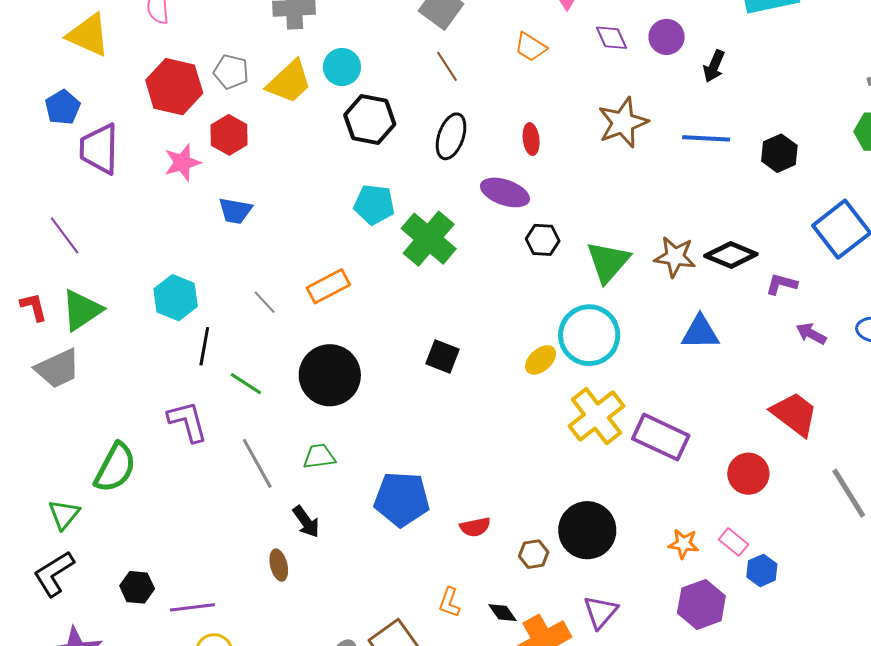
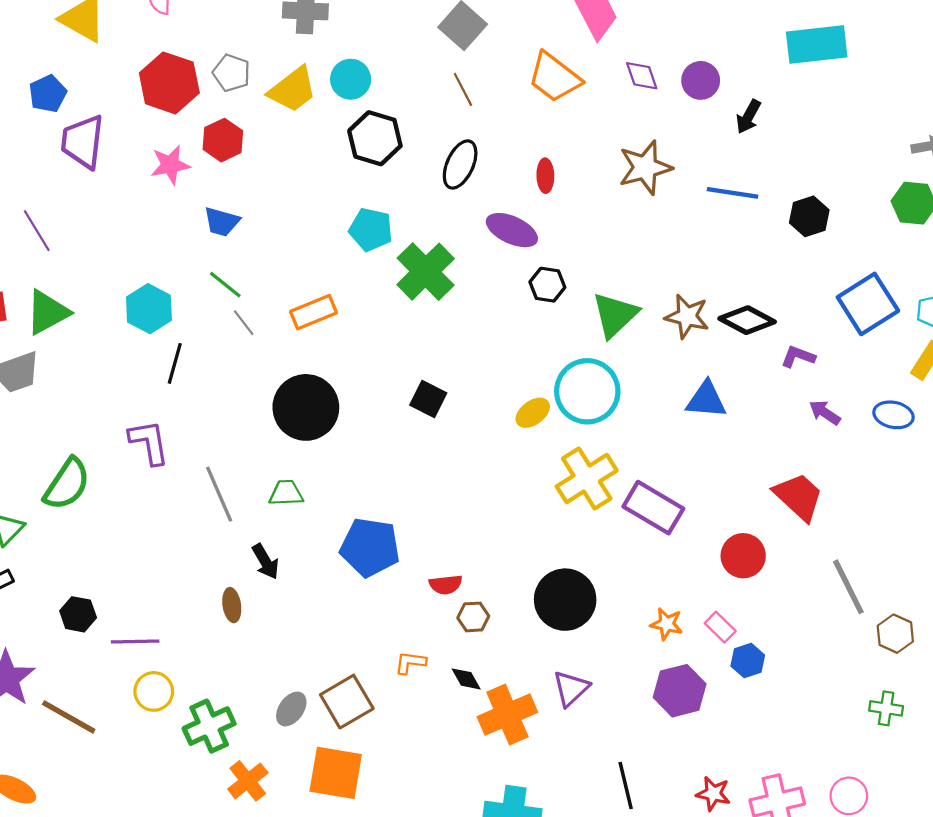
orange trapezoid: (531, 47) -> (554, 77), size x1.6
green line: (246, 384) -> (225, 285), moved
brown hexagon: (534, 554) -> (473, 617), moved
orange L-shape: (449, 602) -> (410, 663), turned 72

